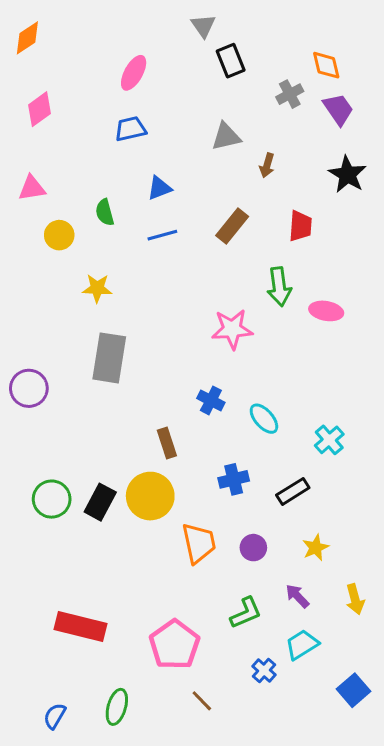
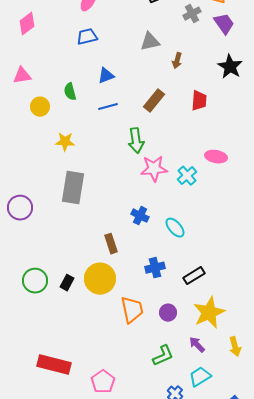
green arrow: (279, 287) -> (136, 141), moved
cyan cross: (329, 440) -> (187, 176), moved
black rectangle: (100, 502) -> (67, 283), size x0.7
yellow star: (316, 548) -> (209, 313), size x1.8
pink pentagon: (174, 645) -> (103, 382), moved, size x0.7

